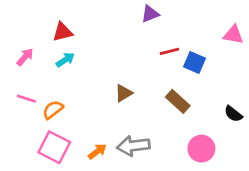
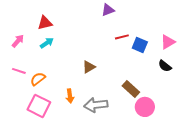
pink triangle: (233, 35) -> (168, 42), moved, turned -42
brown rectangle: (178, 101) -> (131, 89), moved
black semicircle: (233, 114) -> (165, 66), moved
orange arrow: (97, 151) -> (70, 96), moved, turned 120

